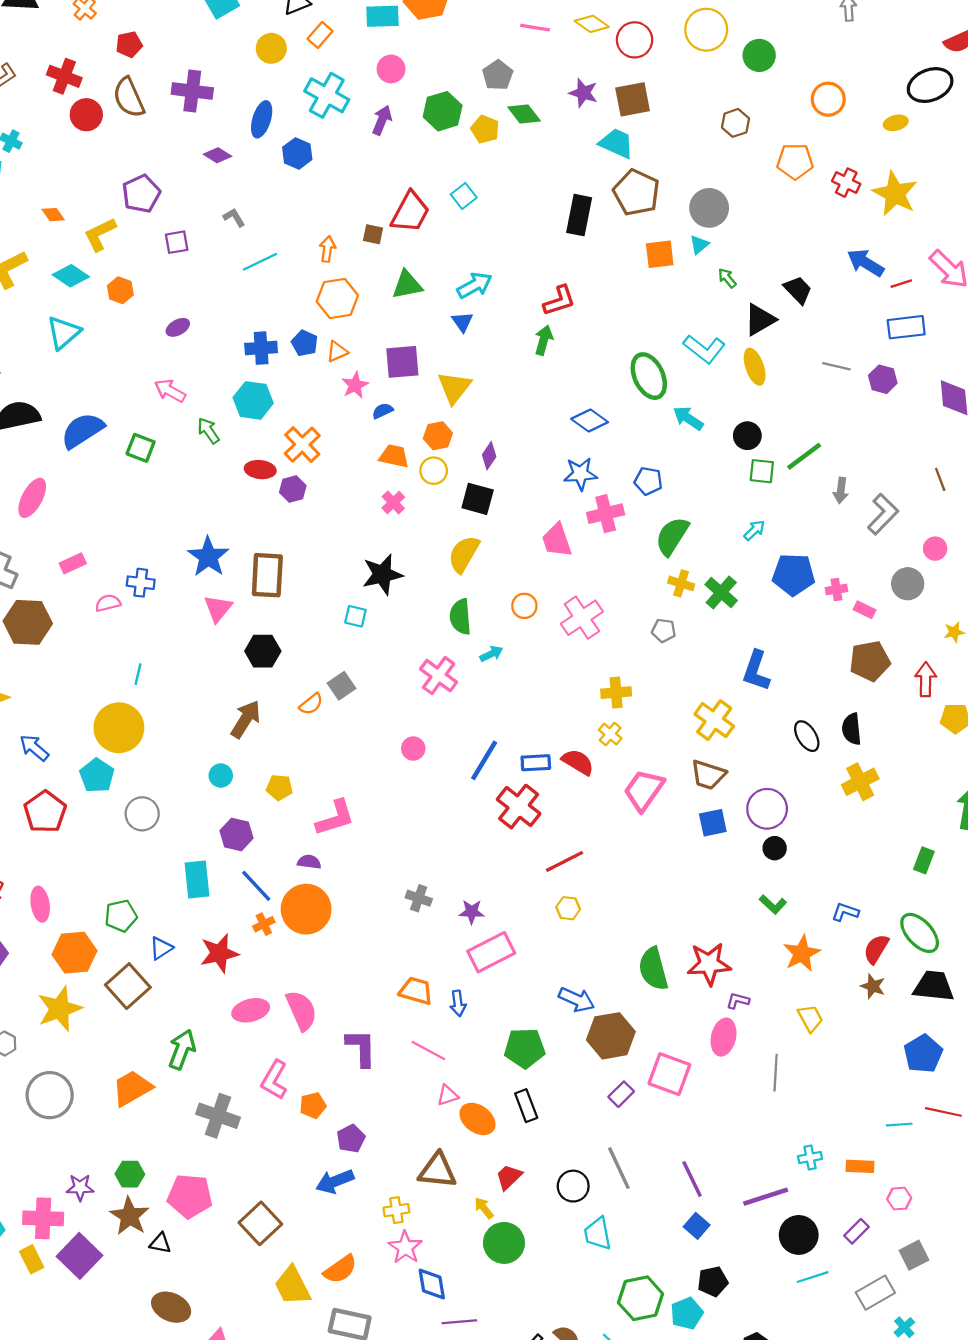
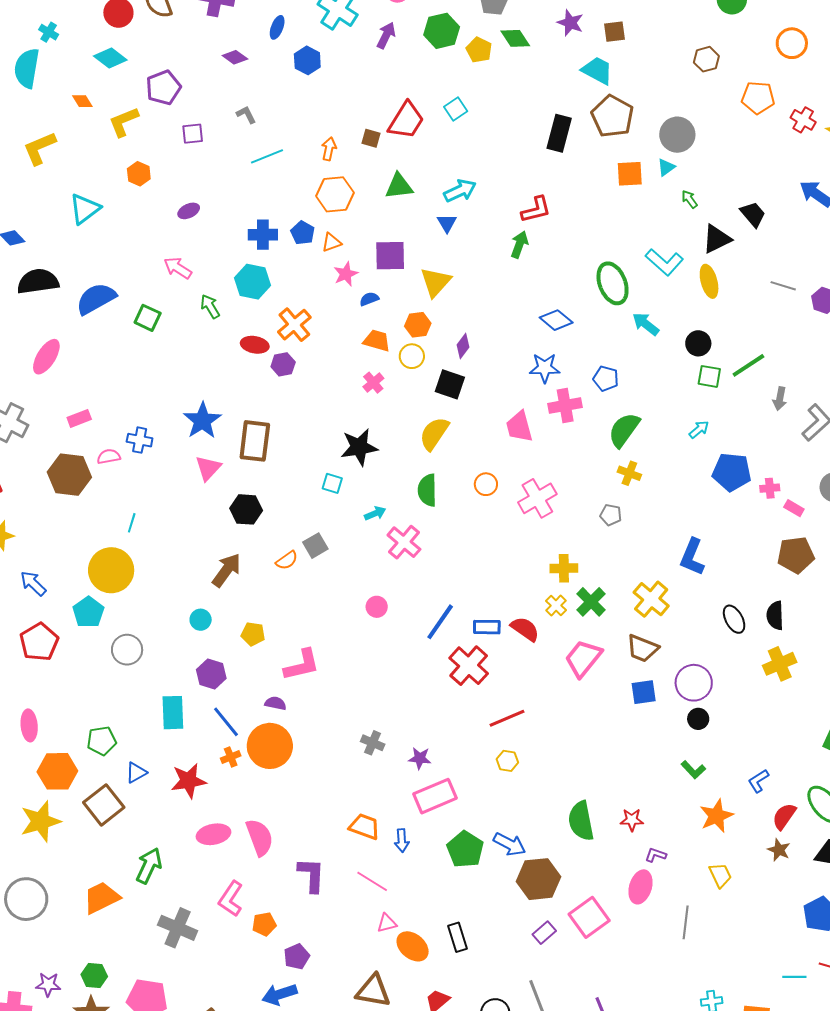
brown square: (633, 99) -> (615, 32), size x0.7
blue ellipse: (262, 119) -> (277, 27), size x0.7
cyan diamond: (71, 276) -> (110, 58), moved
green cross: (721, 593) -> (591, 602), moved
brown hexagon: (28, 622) -> (69, 475), moved
cyan arrow: (491, 654) -> (375, 513), moved
blue L-shape: (845, 912) -> (758, 781), turned -55
red star: (709, 964) -> (632, 820), size x0.6
green pentagon: (525, 1048) -> (465, 849), moved, turned 30
pink square: (669, 1074) -> (589, 917), turned 30

